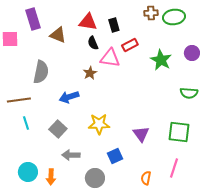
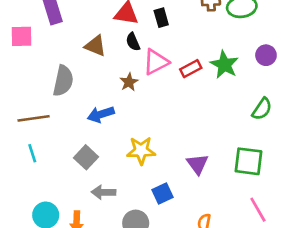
brown triangle: (58, 35) -> (95, 46), moved
red rectangle: (130, 45) -> (191, 69), moved
pink triangle: (110, 58) -> (156, 62), turned -35
green semicircle: (189, 93) -> (262, 109), turned -60
cyan line: (26, 123) -> (32, 153), moved
pink line: (174, 168) -> (258, 210), moved, turned -48

